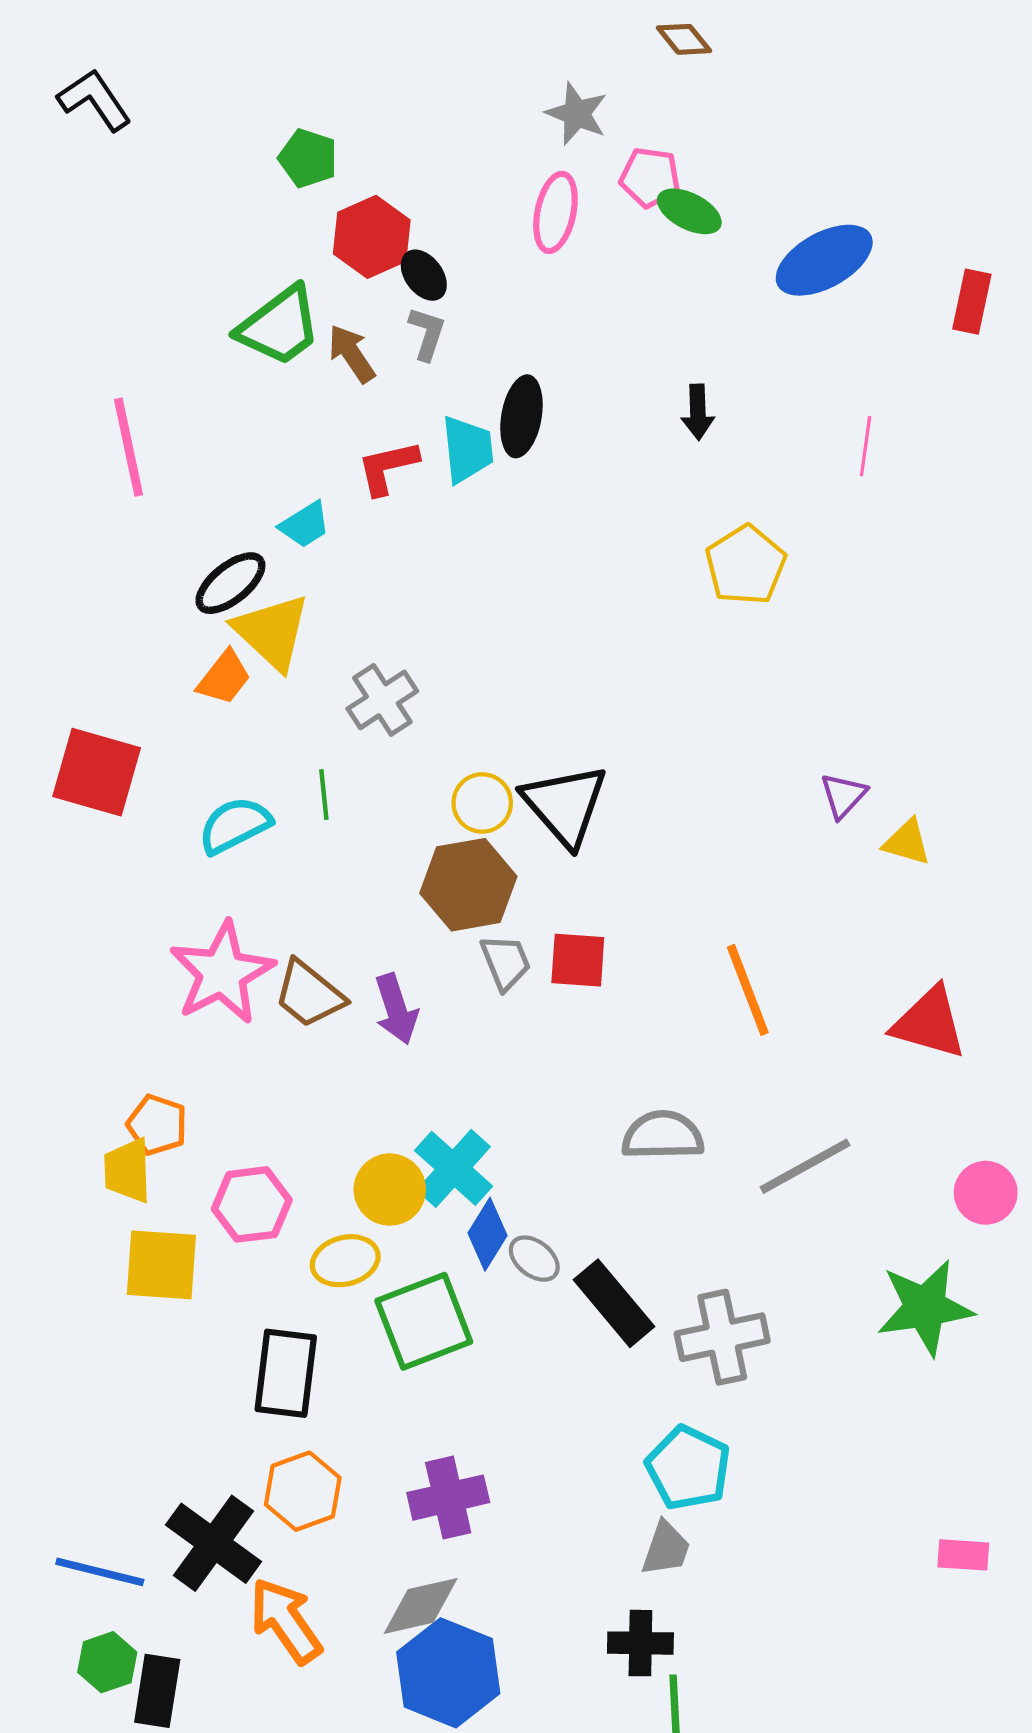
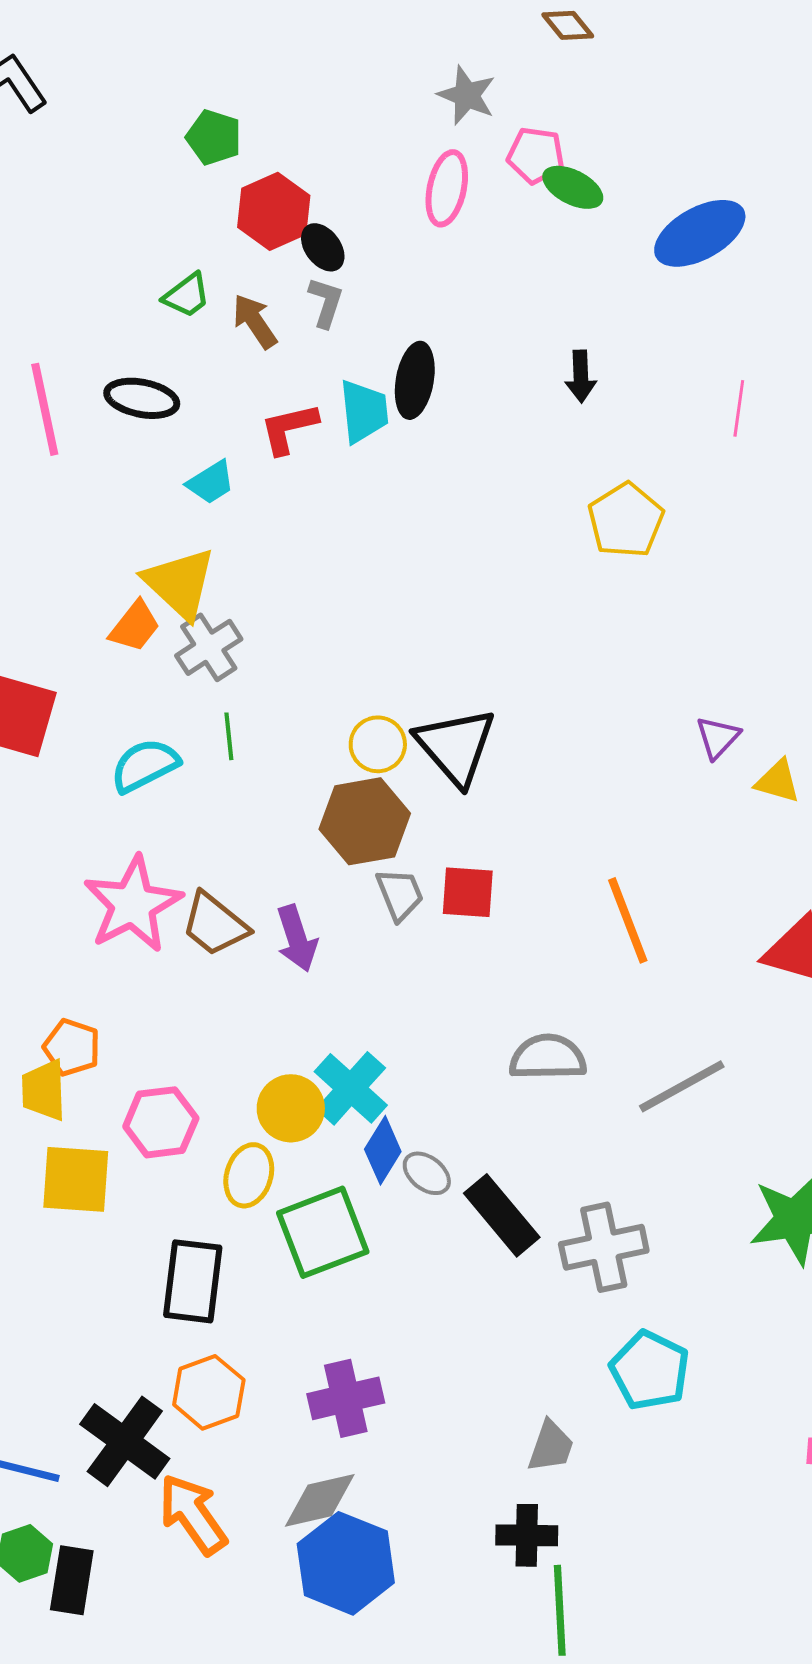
green trapezoid: (279, 326) -> (187, 295), size x0.6
black ellipse: (230, 583) -> (142, 398), moved, turned 50
gray cross: (382, 700) -> (209, 647), moved
yellow ellipse: (345, 1261) -> (249, 1175), turned -58
cyan pentagon: (688, 1468) -> (650, 1370), moved

